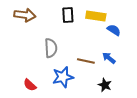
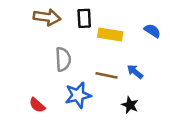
brown arrow: (25, 15) -> (47, 17), moved
yellow rectangle: (96, 16) -> (110, 34), moved
blue semicircle: (114, 30) -> (152, 31), moved

